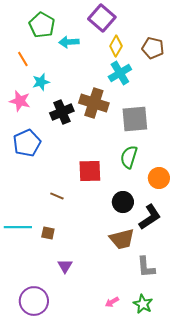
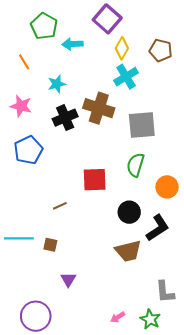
cyan star: (41, 82) -> (57, 84), moved
brown line: (57, 196) -> (60, 206), turned -48
gray L-shape: (146, 267) -> (165, 292), moved

